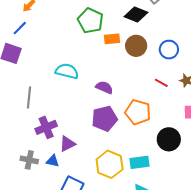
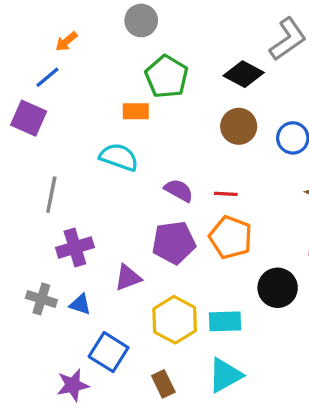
orange rectangle: (112, 39) -> (136, 111), moved
red line: (161, 83) -> (226, 194), moved, turned -32
purple triangle: (67, 144) -> (128, 278), moved

